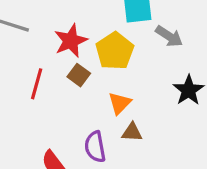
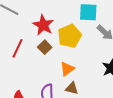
red star: (71, 41) -> (43, 25), turned -30

